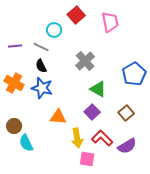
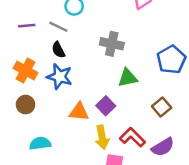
gray cross: (85, 61) -> (112, 44), turned -36
green triangle: (98, 89) -> (128, 78), turned -42
purple square: (92, 112) -> (106, 106), moved
brown circle: (14, 126) -> (26, 105), moved
cyan semicircle: (26, 143) -> (40, 143), turned 108

